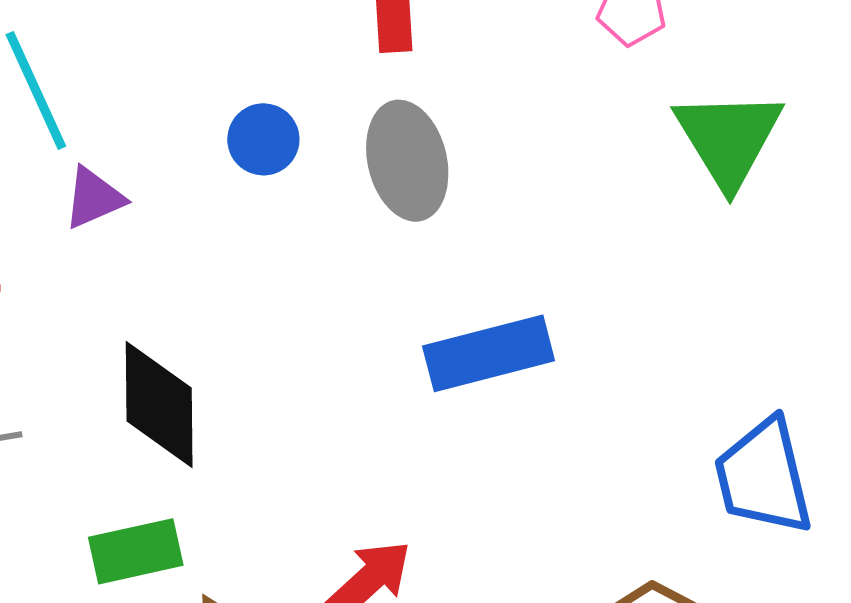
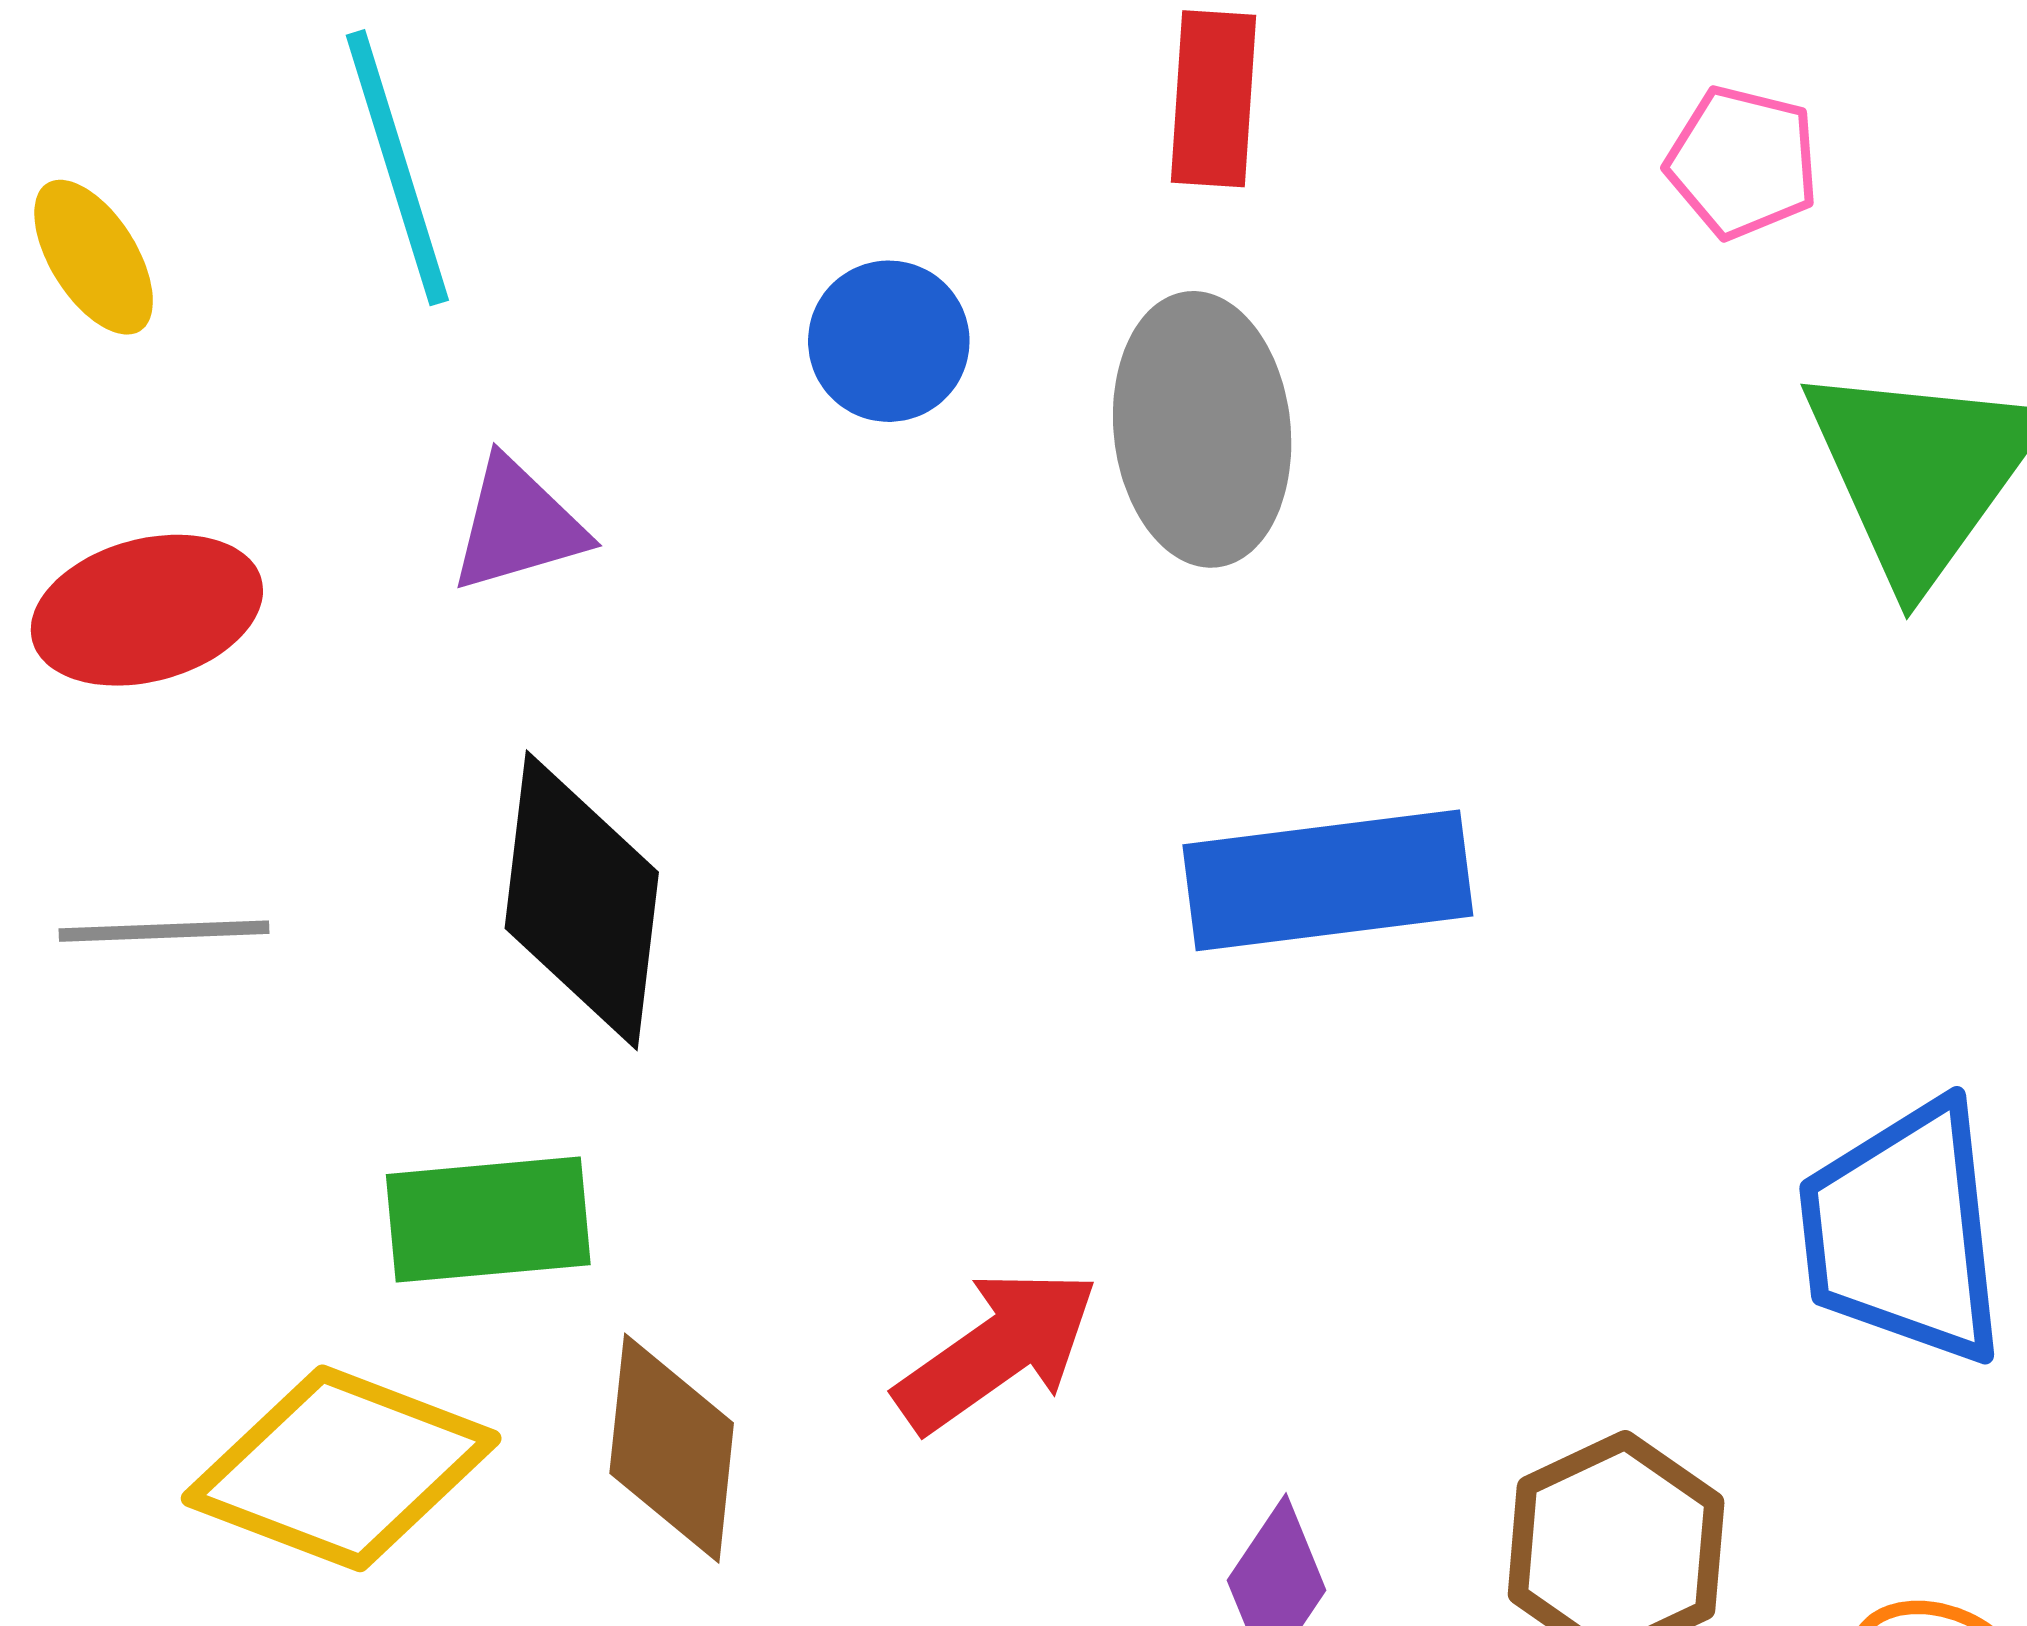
purple triangle: (94, 198) -> (518, 525), moved

